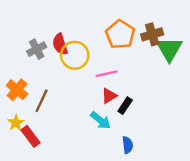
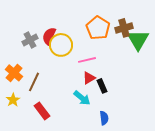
red semicircle: (60, 44) -> (49, 36), turned 42
black rectangle: (125, 106) -> (102, 86), turned -56
red rectangle: (31, 136) -> (42, 111), moved

